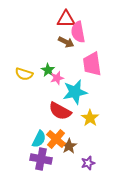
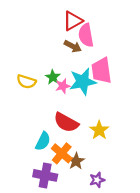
red triangle: (66, 19) -> (73, 21), turned -30
cyan star: (75, 92) -> (83, 82), moved
cyan semicircle: (39, 139) -> (43, 141), moved

